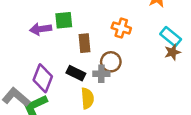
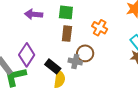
green square: (64, 20) -> (66, 12), moved
black rectangle: (76, 73) -> (53, 66), moved

